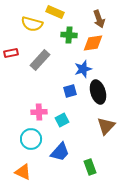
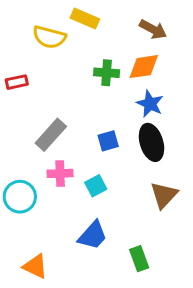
brown arrow: (99, 19) -> (153, 29), turned -42
green cross: (69, 35) -> (107, 73), moved
gray rectangle: (40, 60) -> (51, 135), moved
blue star: (83, 69) -> (150, 104), moved, turned -30
cyan circle: (31, 139) -> (20, 197), moved

